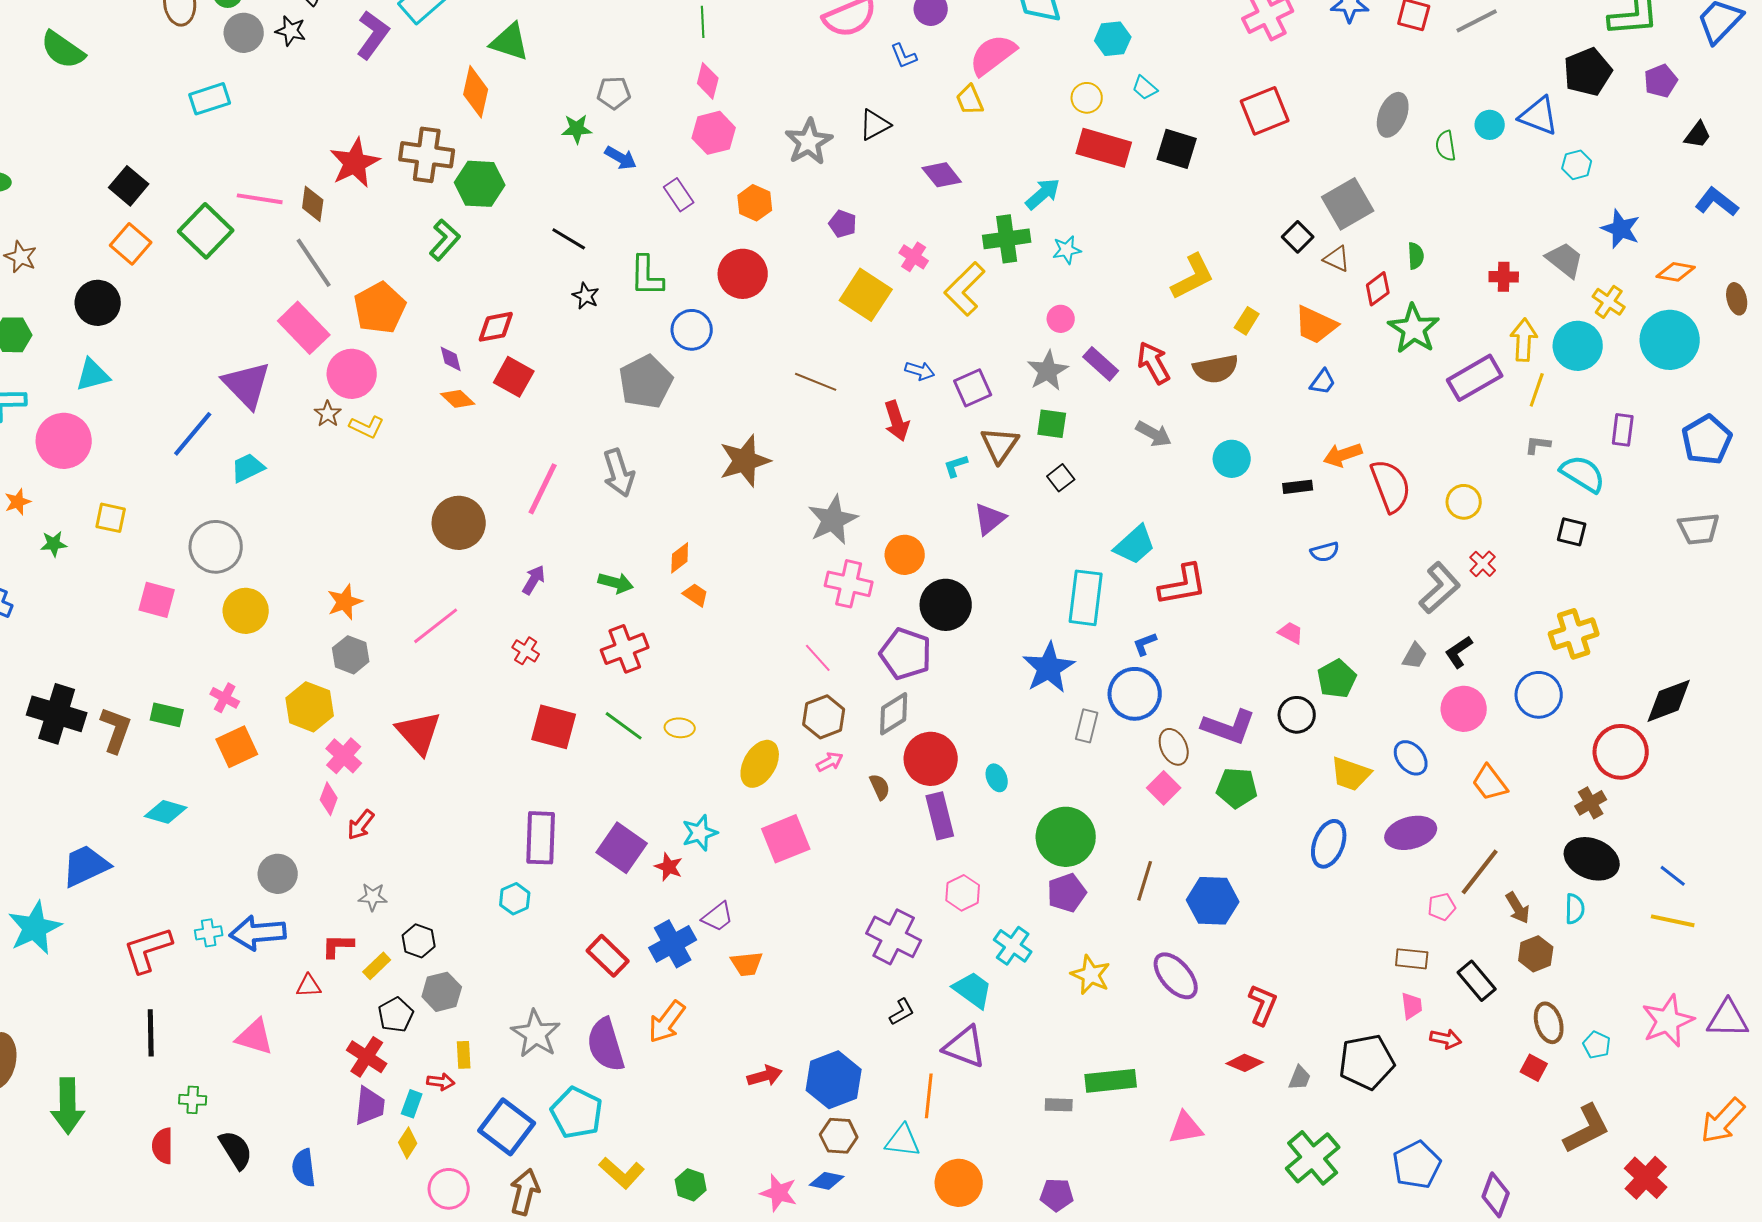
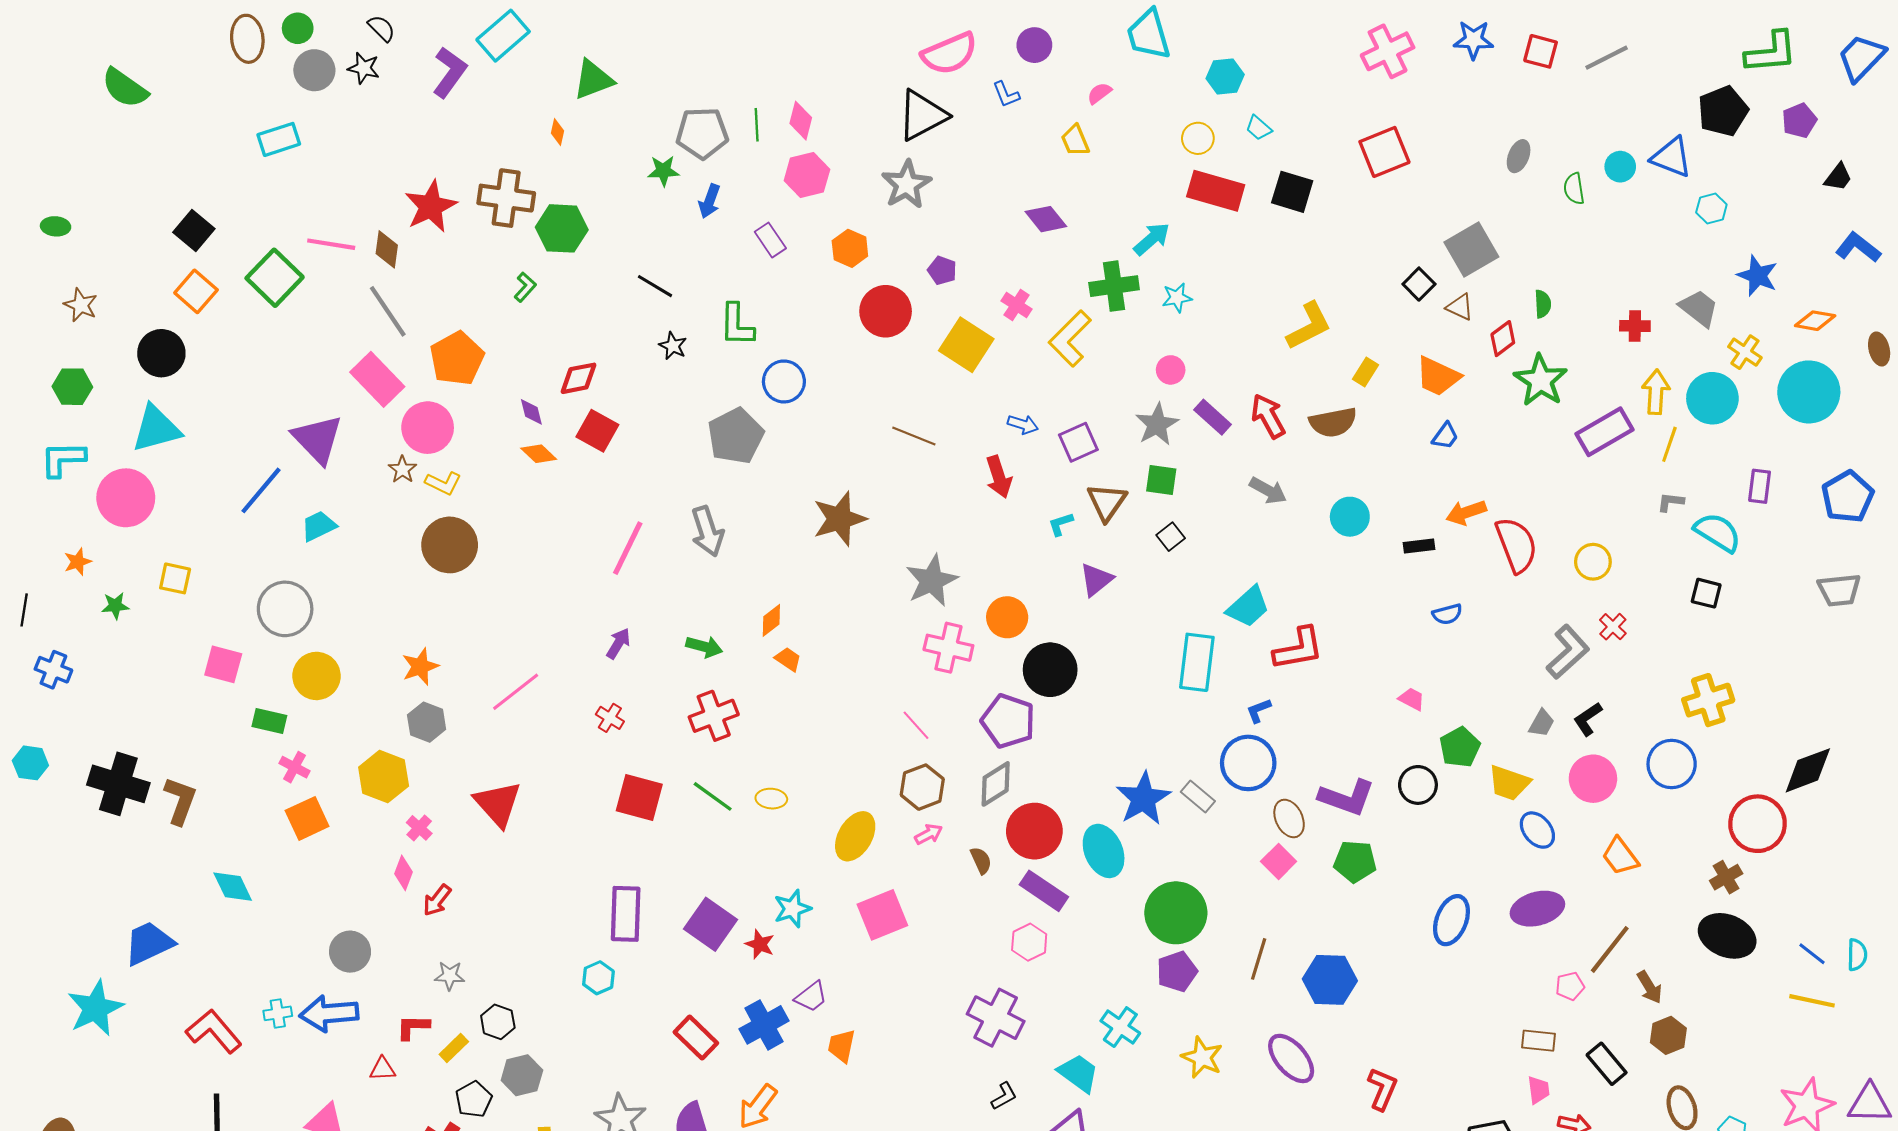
green line: (703, 22) -> (757, 125), moved
green triangle: (510, 42) -> (593, 80), turned -39
pink semicircle: (993, 55) -> (1099, 93), size x0.5
orange diamond: (476, 92) -> (558, 132), size x0.5
gray pentagon: (614, 93) -> (702, 133), size x1.5
gray ellipse: (1393, 115) -> (1519, 156), size x0.7
black triangle: (875, 125) -> (922, 115), moved, size x1.6
blue arrow: (621, 158) -> (710, 201), turned 80
green L-shape: (445, 240) -> (525, 287), size x0.7
red circle: (743, 274) -> (886, 311), moved
cyan triangle: (93, 375) -> (156, 429), size x1.4
brown circle: (459, 523) -> (450, 545), moved
blue star: (1049, 668) -> (1143, 799), moved
green rectangle: (167, 715) -> (269, 721), moved
gray rectangle: (1087, 726) -> (1198, 796), turned -64
pink cross: (344, 756) -> (419, 828), size x0.7
yellow trapezoid: (1351, 774) -> (1509, 783), moved
cyan ellipse: (997, 778) -> (1104, 851), size x1.8
cyan diamond: (166, 812) -> (233, 887), turned 48
purple rectangle: (940, 816) -> (1044, 891), turned -42
pink hexagon: (963, 893) -> (1029, 942), moved
cyan semicircle: (1575, 909) -> (1857, 955), moved
red L-shape: (148, 950) -> (214, 1031), turned 68
orange trapezoid: (747, 964) -> (842, 1046), turned 108

